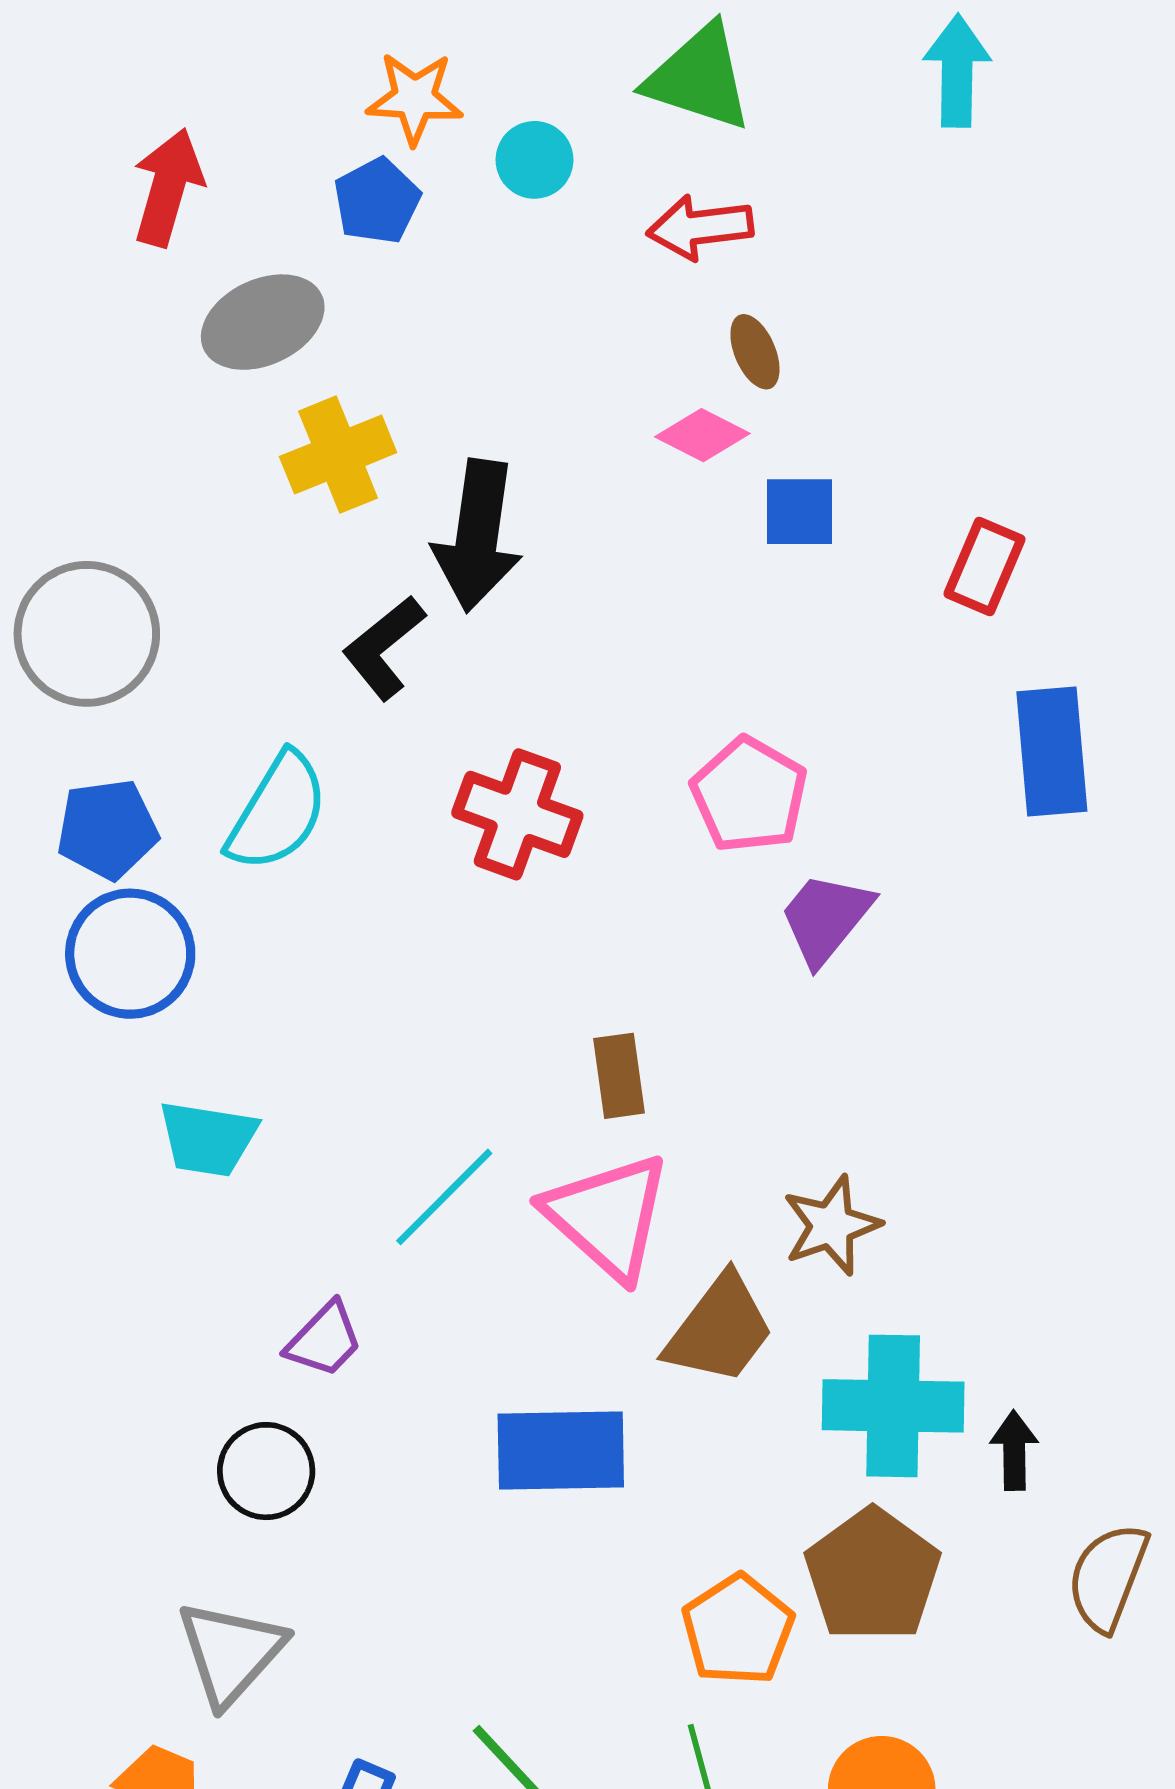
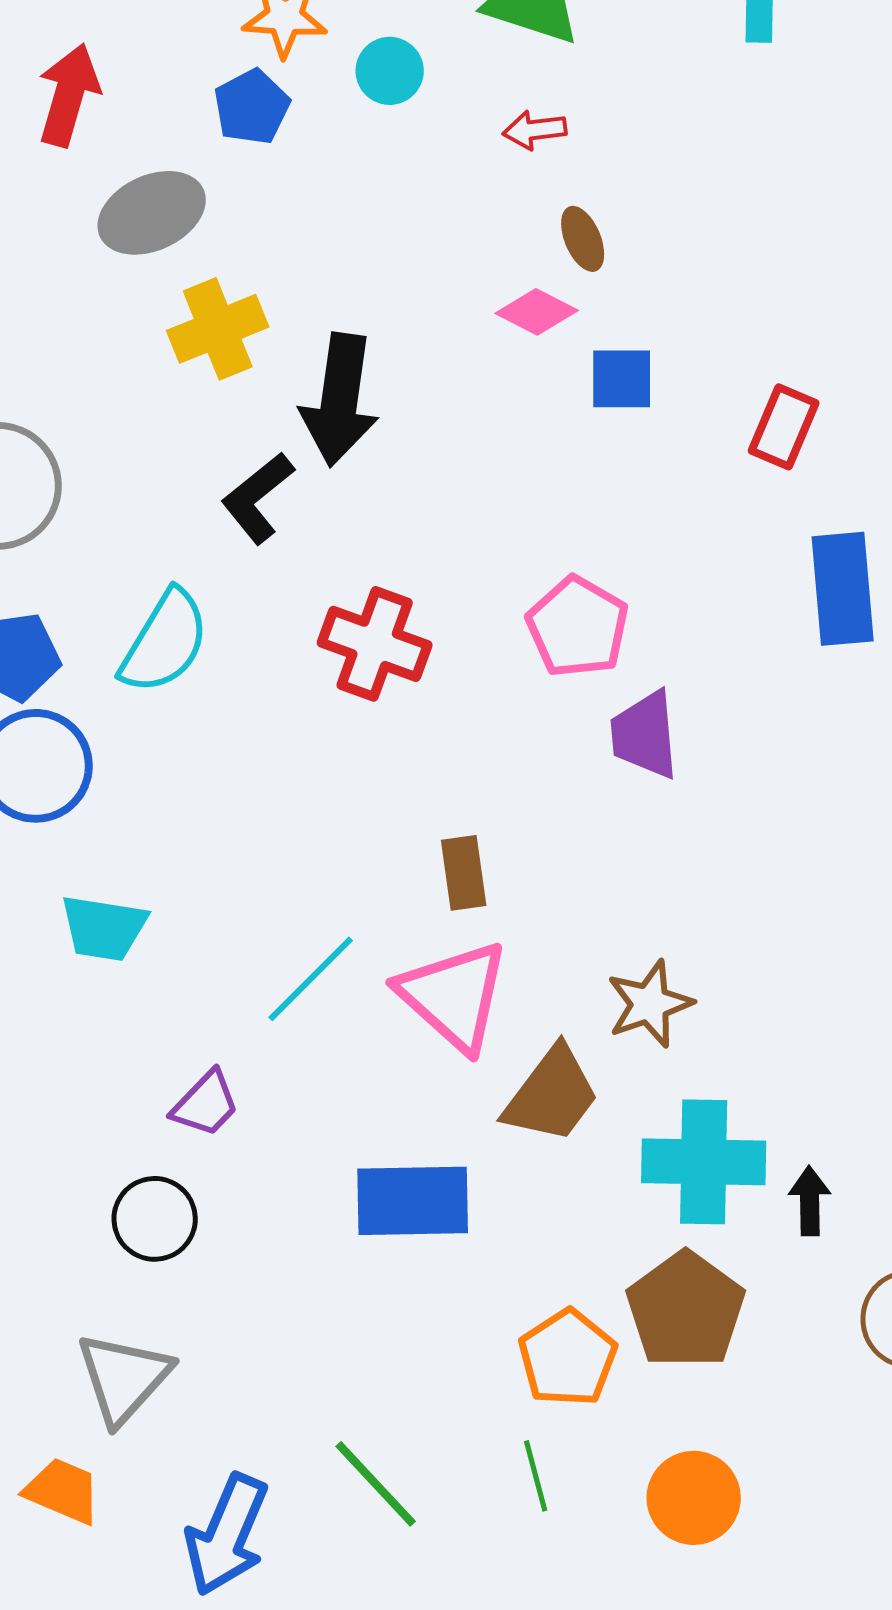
red arrow: (700, 227) -> (535, 130), size x0.7
purple trapezoid: (826, 918) -> (645, 735), turned -44

